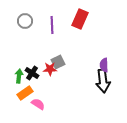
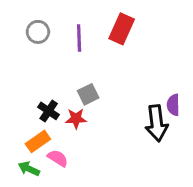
purple semicircle: (104, 65) -> (173, 105), moved
red star: (50, 69) -> (76, 119), moved
green arrow: (19, 76) -> (29, 169), moved, turned -72

